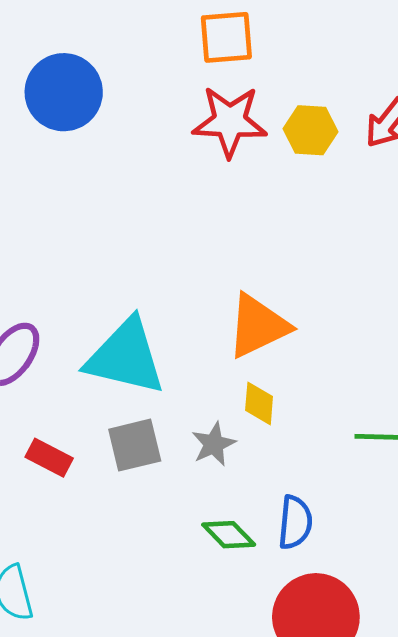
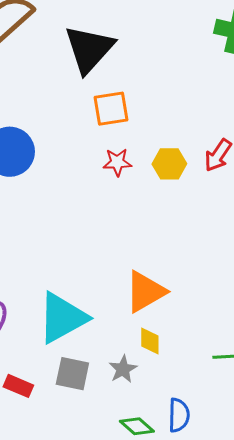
red star: (230, 121) -> (117, 162), size x0.6
cyan triangle: (126, 357) -> (62, 318), turned -38
gray square: (135, 445) -> (72, 374), turned 30

